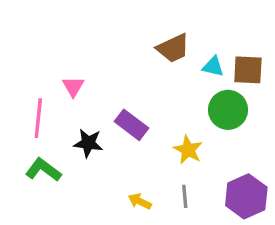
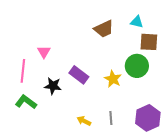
cyan triangle: (213, 67) -> (137, 22), moved
yellow star: (188, 150) -> (113, 79), moved

